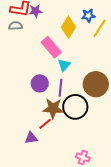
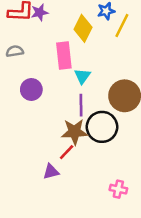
gray semicircle: (16, 26) -> (15, 51), moved
pink rectangle: (51, 47) -> (64, 55), turned 40
purple circle: (40, 83) -> (31, 89), moved

